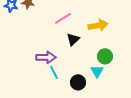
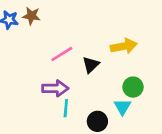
pink line: (63, 18) -> (62, 54), moved
cyan line: (54, 72) -> (66, 108), turned 32

